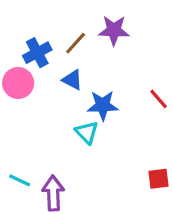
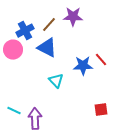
blue triangle: (72, 80) -> (47, 48), size x1.5
blue star: (103, 105) -> (83, 66), moved

